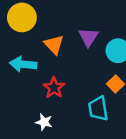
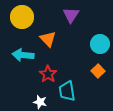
purple triangle: (88, 37) -> (71, 15), moved
cyan trapezoid: (98, 109) -> (67, 91), moved

